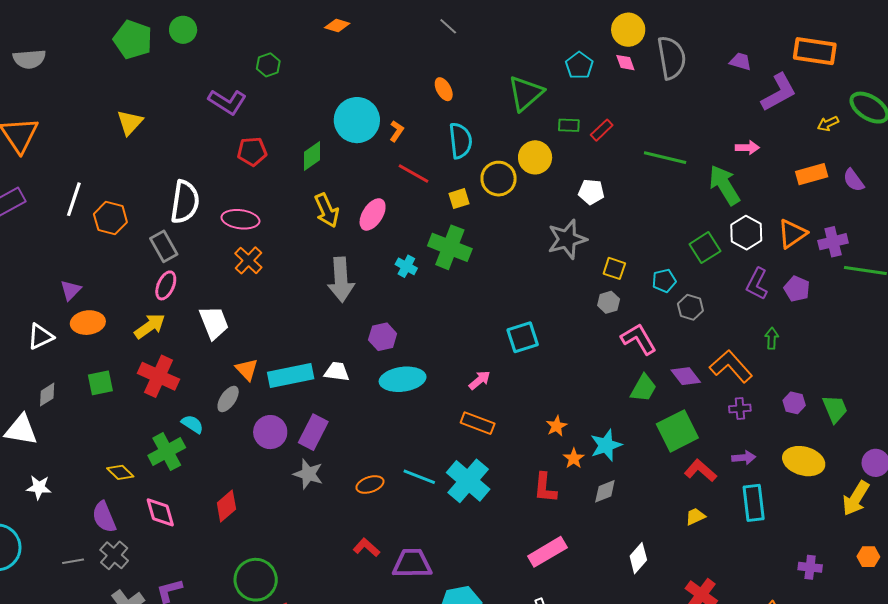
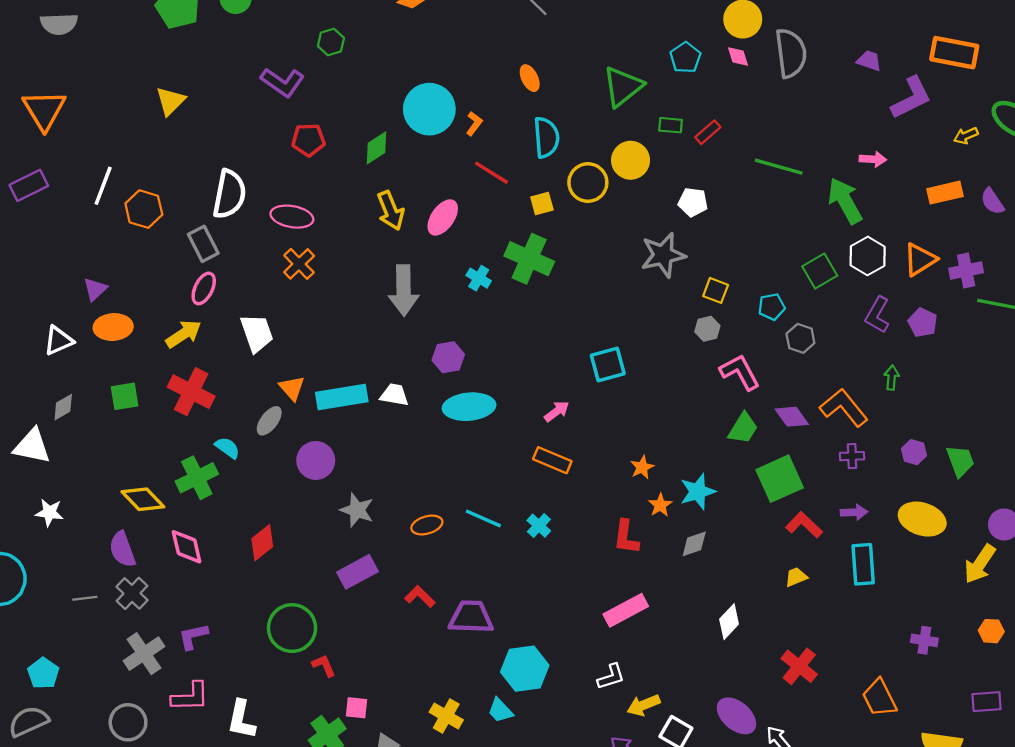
purple rectangle: (313, 432) -> (357, 572), moved, turned 32
yellow diamond: (120, 472) -> (143, 499), size x1.4
cyan cross: (468, 481) -> (539, 526), size x0.5

